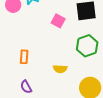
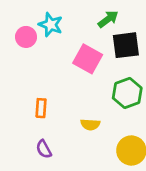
pink square: (58, 21) -> (88, 59), size x1.5

